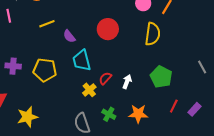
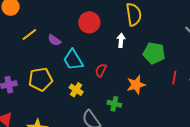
white arrow: (127, 82) -> (121, 40), moved
yellow cross: (89, 90) -> (76, 90), moved
orange star: (138, 114) -> (136, 85), moved

